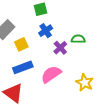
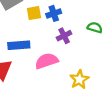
green semicircle: (78, 39) -> (95, 28), moved
yellow square: (21, 44) -> (34, 13), moved

